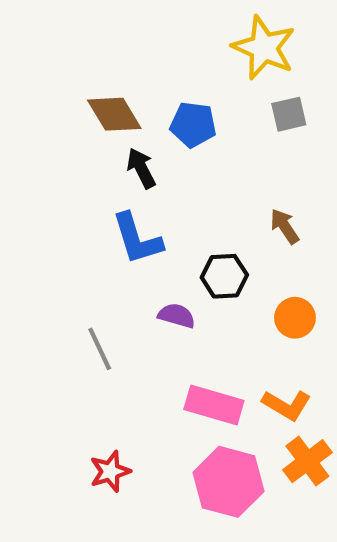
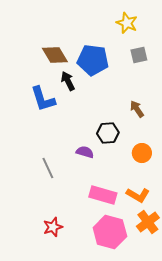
yellow star: (264, 48) -> (127, 23), size x0.7
blue pentagon: (193, 125) -> (93, 60), size x1.4
blue L-shape: (137, 239) -> (43, 99), moved

